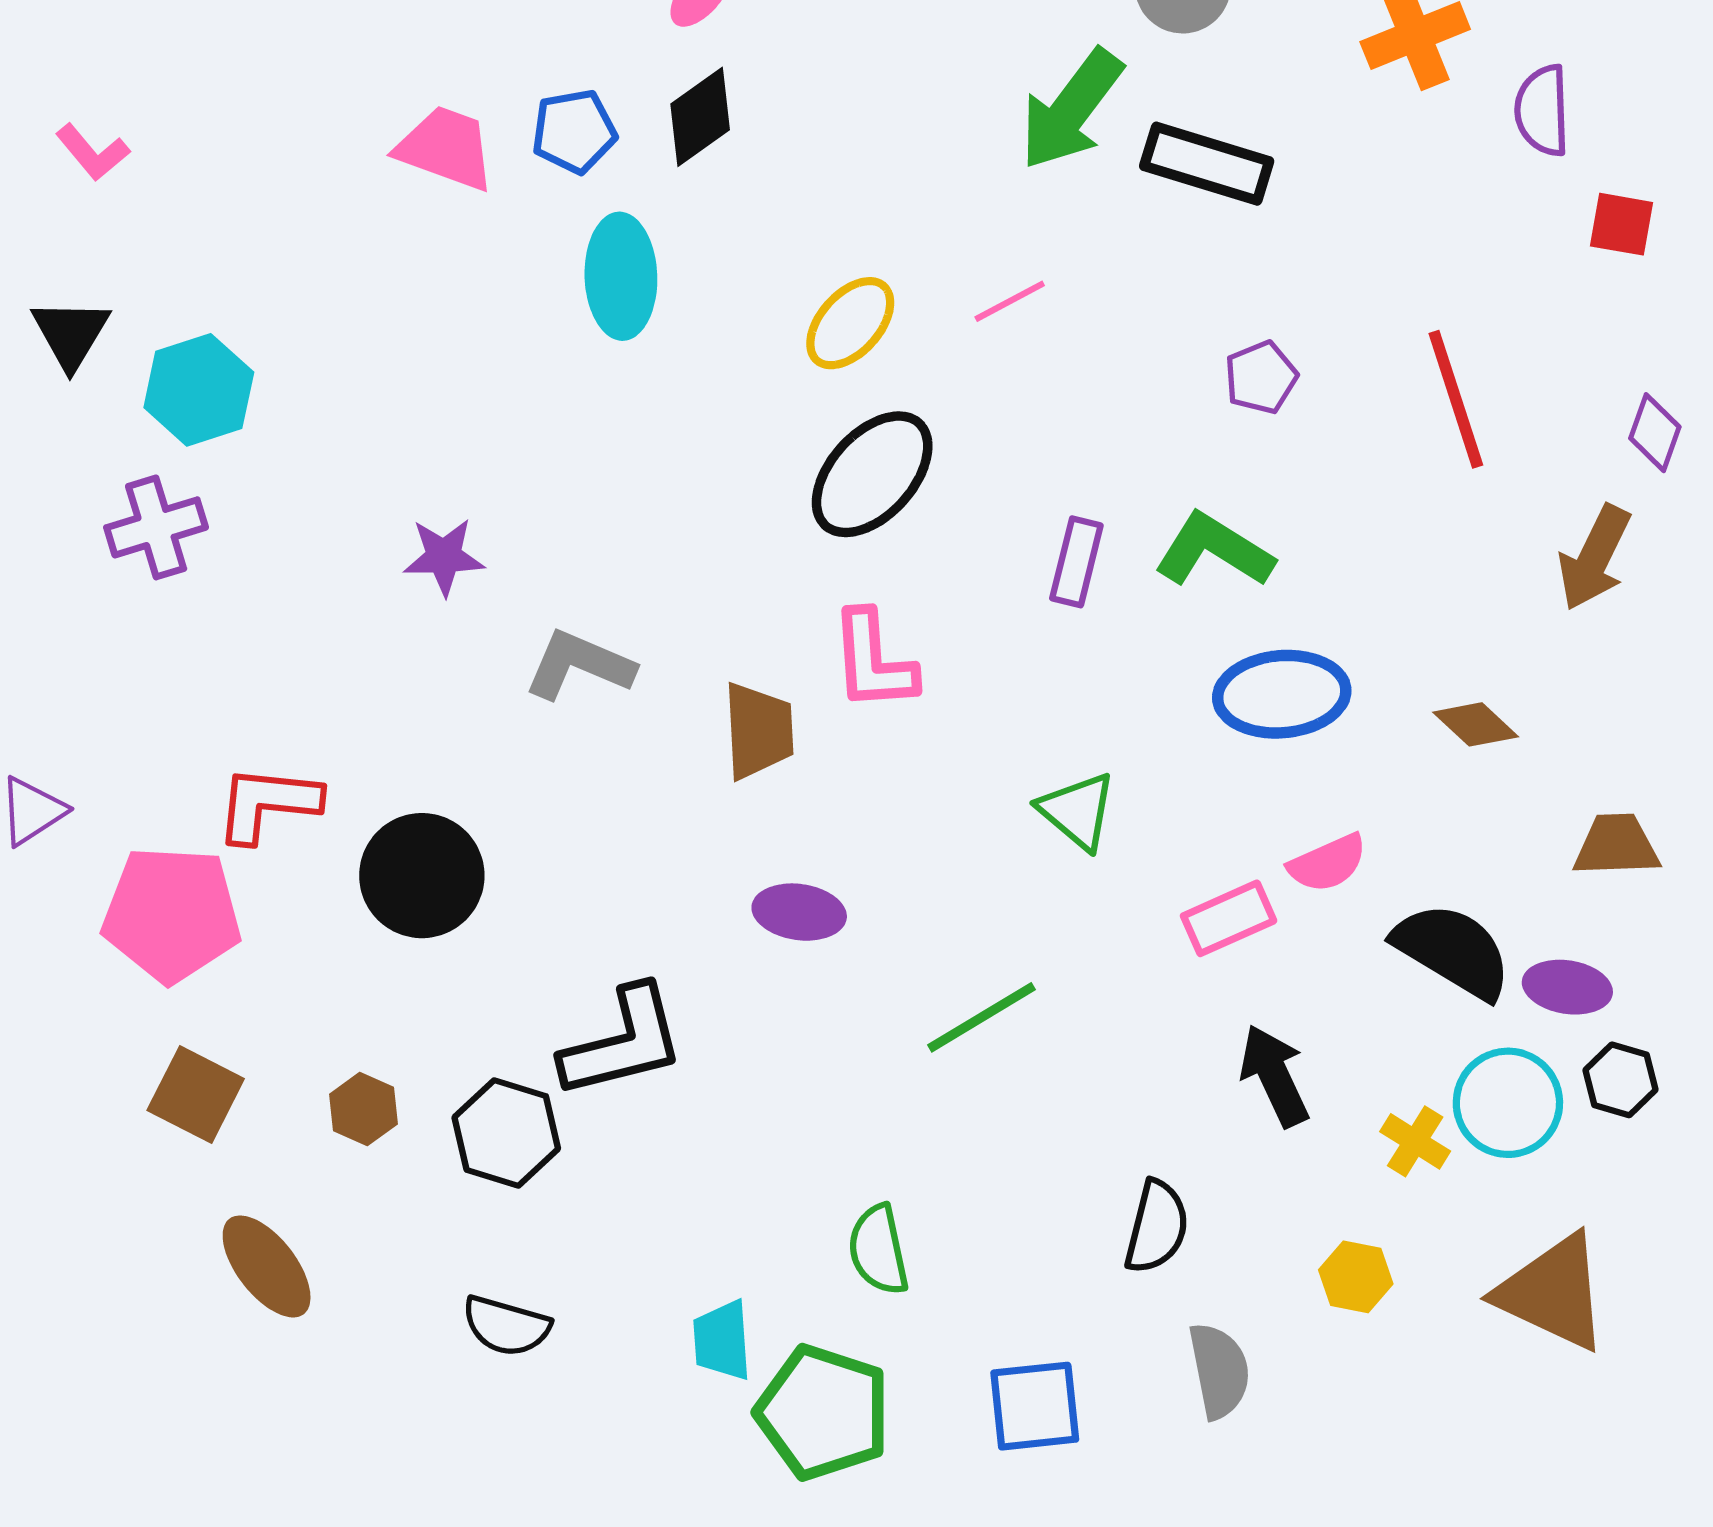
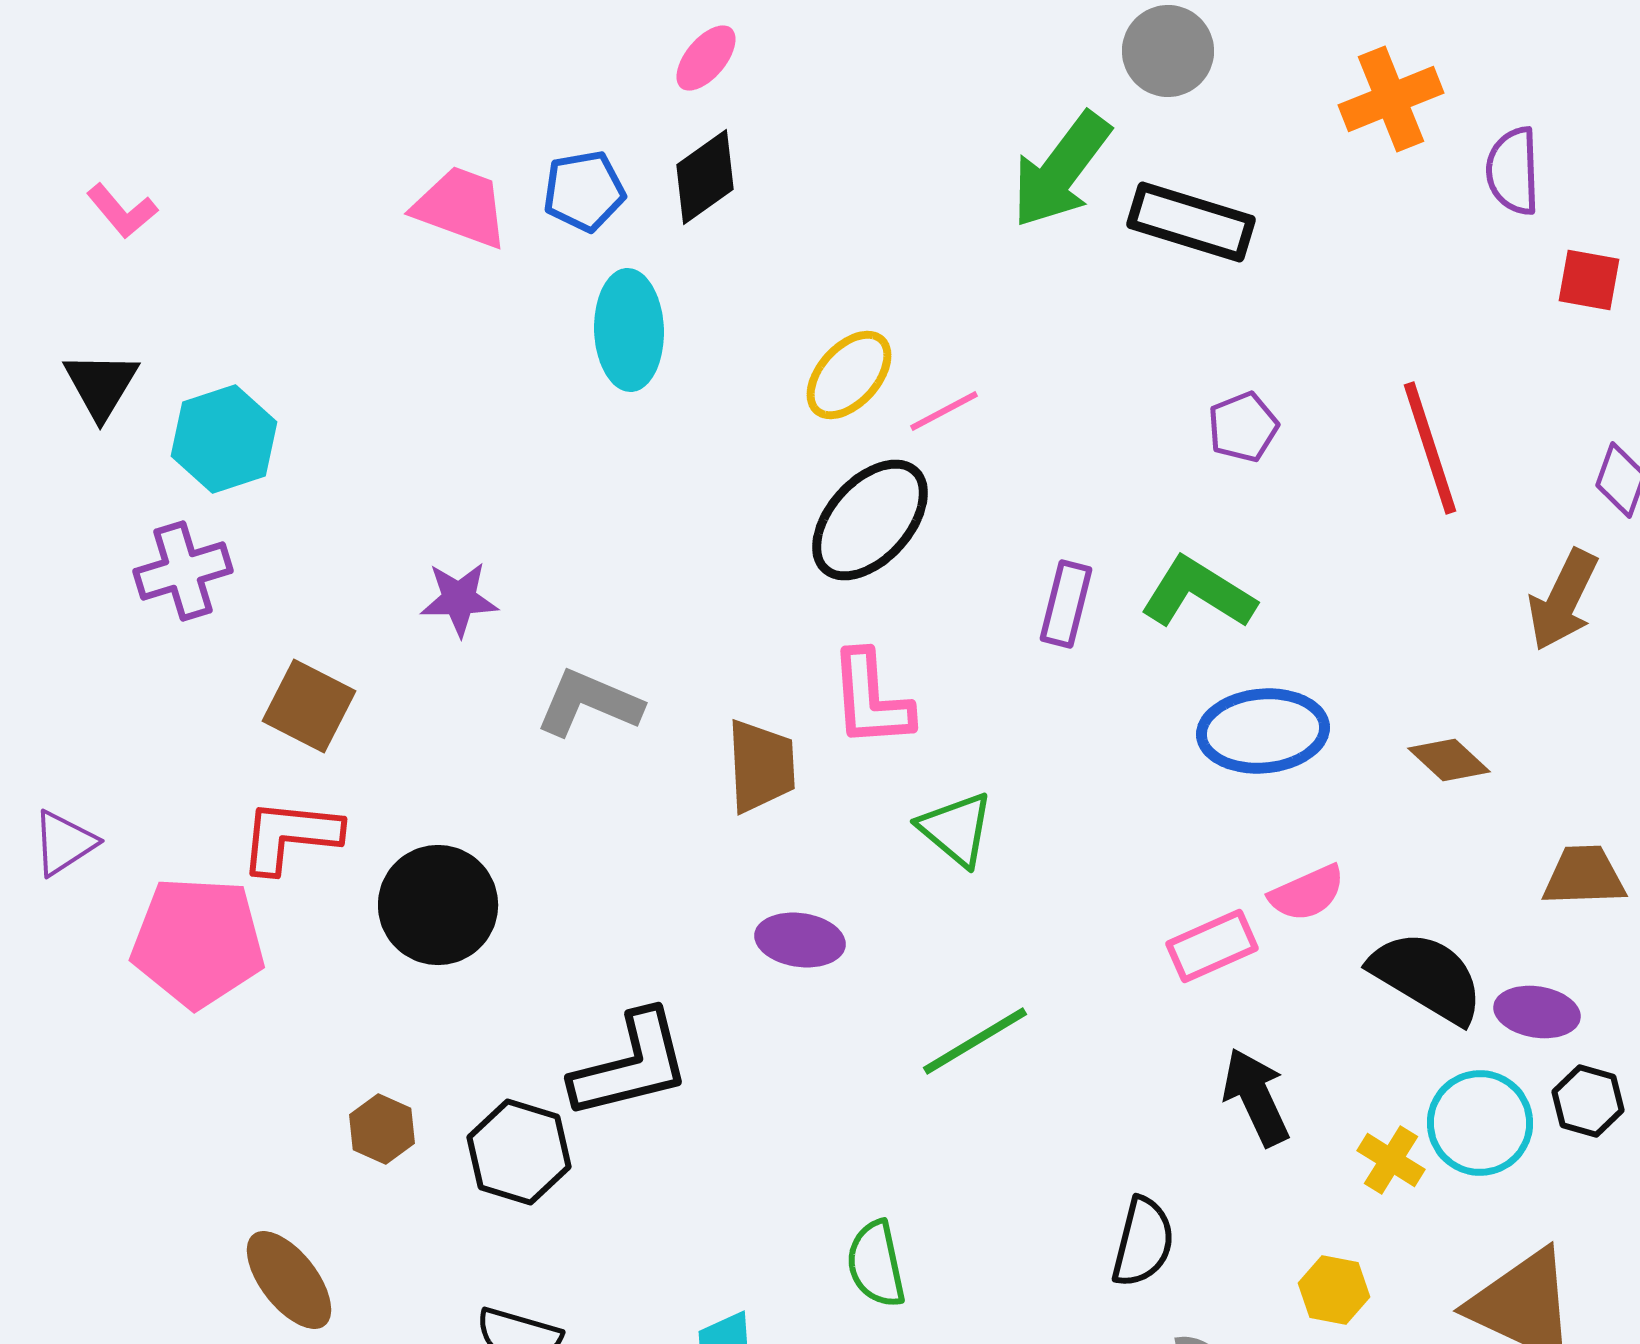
pink line: (1010, 301) -> (944, 411), moved
green triangle: (1077, 811) -> (956, 829), moved
brown square: (196, 1094) -> (309, 706), moved

